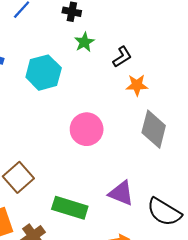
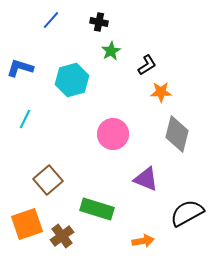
purple triangle: (121, 193) -> (146, 179), moved
black semicircle: (164, 212) -> (187, 213), turned 120

